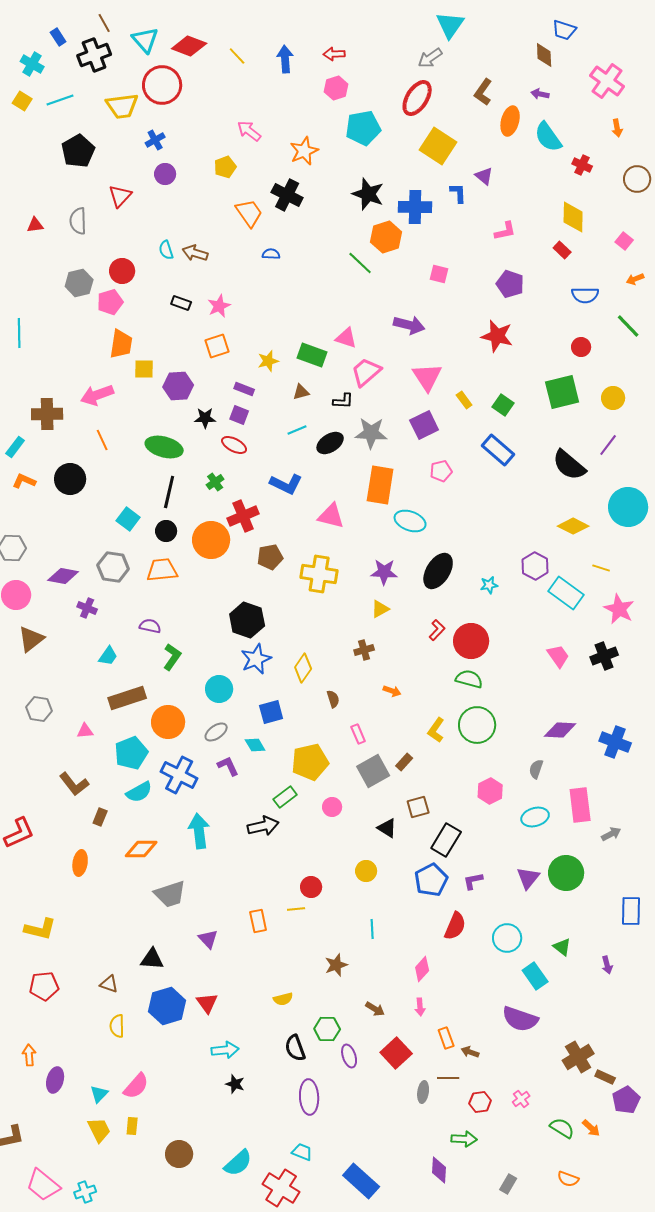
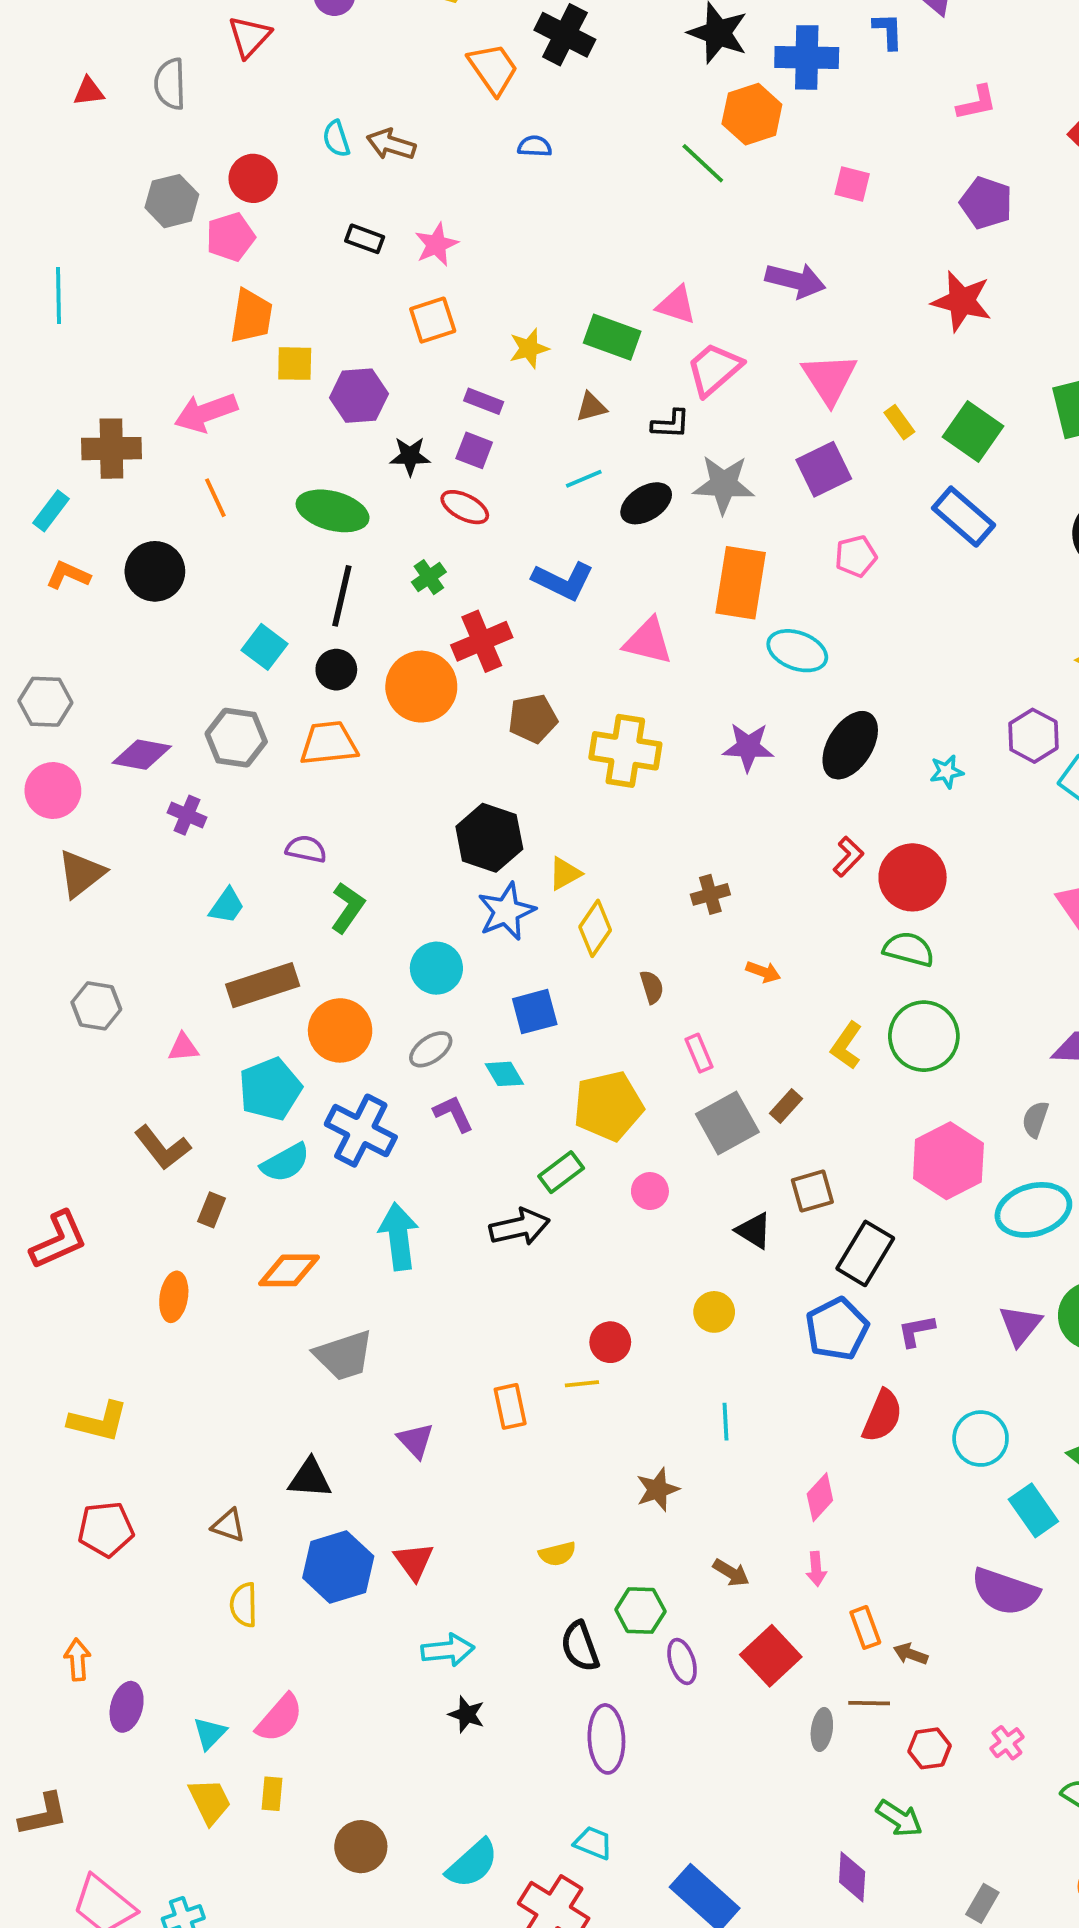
green square: (503, 405) -> (973, 432), size x1.4
yellow triangle: (380, 609) -> (565, 874), moved
pink hexagon: (490, 791) -> (948, 1161), size x1.5
cyan ellipse: (535, 817) -> (1033, 1210), size x1.4
green arrow: (464, 1139) -> (899, 1818), turned 30

